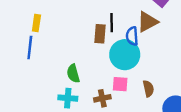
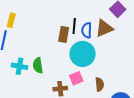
blue semicircle: (132, 36) -> (87, 30), moved
pink square: (120, 84) -> (76, 78), turned -32
cyan cross: (68, 98) -> (19, 66), moved

